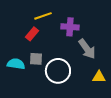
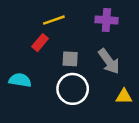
purple cross: (70, 27) -> (106, 20), moved
gray square: (36, 59) -> (70, 59), moved

